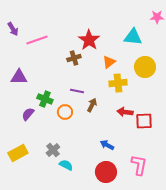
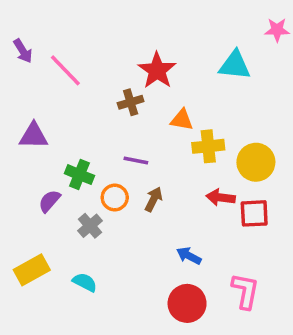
pink line: (37, 40) -> (65, 70), turned 65
orange triangle: (109, 62) -> (182, 120), moved, turned 48
yellow circle: (145, 67) -> (256, 162), moved
brown arrow: (92, 105) -> (154, 199), moved
gray cross: (53, 150) -> (90, 226), moved
cyan semicircle: (66, 165) -> (85, 282), moved

